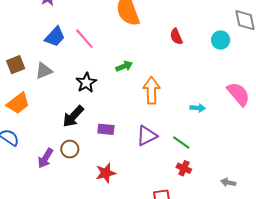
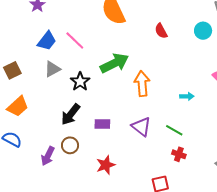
green arrow: (124, 66) -> (114, 63), size x1.8
gray triangle: (44, 71) -> (52, 69), moved
purple triangle: (147, 136) -> (141, 127), turned -50

